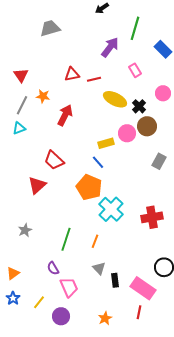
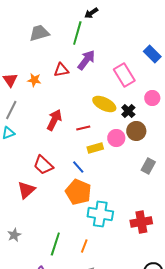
green line: (135, 28) -> (77, 33), moved
purple arrow: (110, 47) -> (86, 60), moved
pink rectangle: (135, 70) -> (124, 75), size x1.6
red triangle: (72, 74) -> (61, 70), moved
red line: (94, 79) -> (83, 128), moved
orange star: (43, 96) -> (34, 80), moved
blue line: (98, 162) -> (78, 167), moved
cyan cross: (111, 209) -> (100, 214), turned -35

